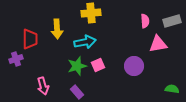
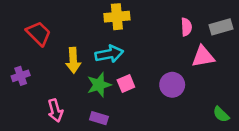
yellow arrow: (57, 29) -> (73, 60), moved
red trapezoid: (30, 39) -> (39, 33), moved, turned -45
green semicircle: (172, 89) -> (221, 114), turned -144
purple rectangle: (77, 92) -> (99, 118), turned -32

